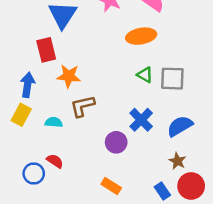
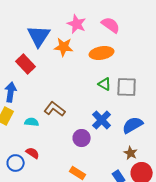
red rectangle: (46, 50) -> (26, 64), turned -30
orange star: (69, 76) -> (64, 47), moved
brown L-shape: (82, 106) -> (55, 109), turned 50

